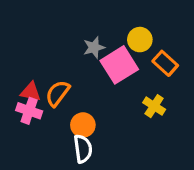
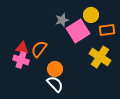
orange rectangle: (165, 63) -> (107, 30), turned -49
yellow cross: (154, 106) -> (100, 57), size x1.5
white semicircle: (83, 149) -> (55, 84), turned -36

